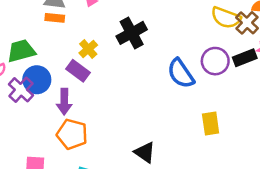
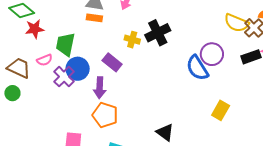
yellow cross: (88, 49) -> (132, 40), moved, turned -35
green trapezoid: (21, 51) -> (65, 44), turned -65
purple circle: (215, 61) -> (212, 54), moved
yellow rectangle: (211, 124) -> (221, 110), turned 36

